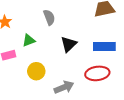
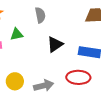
yellow circle: (36, 71) -> (15, 81), moved

